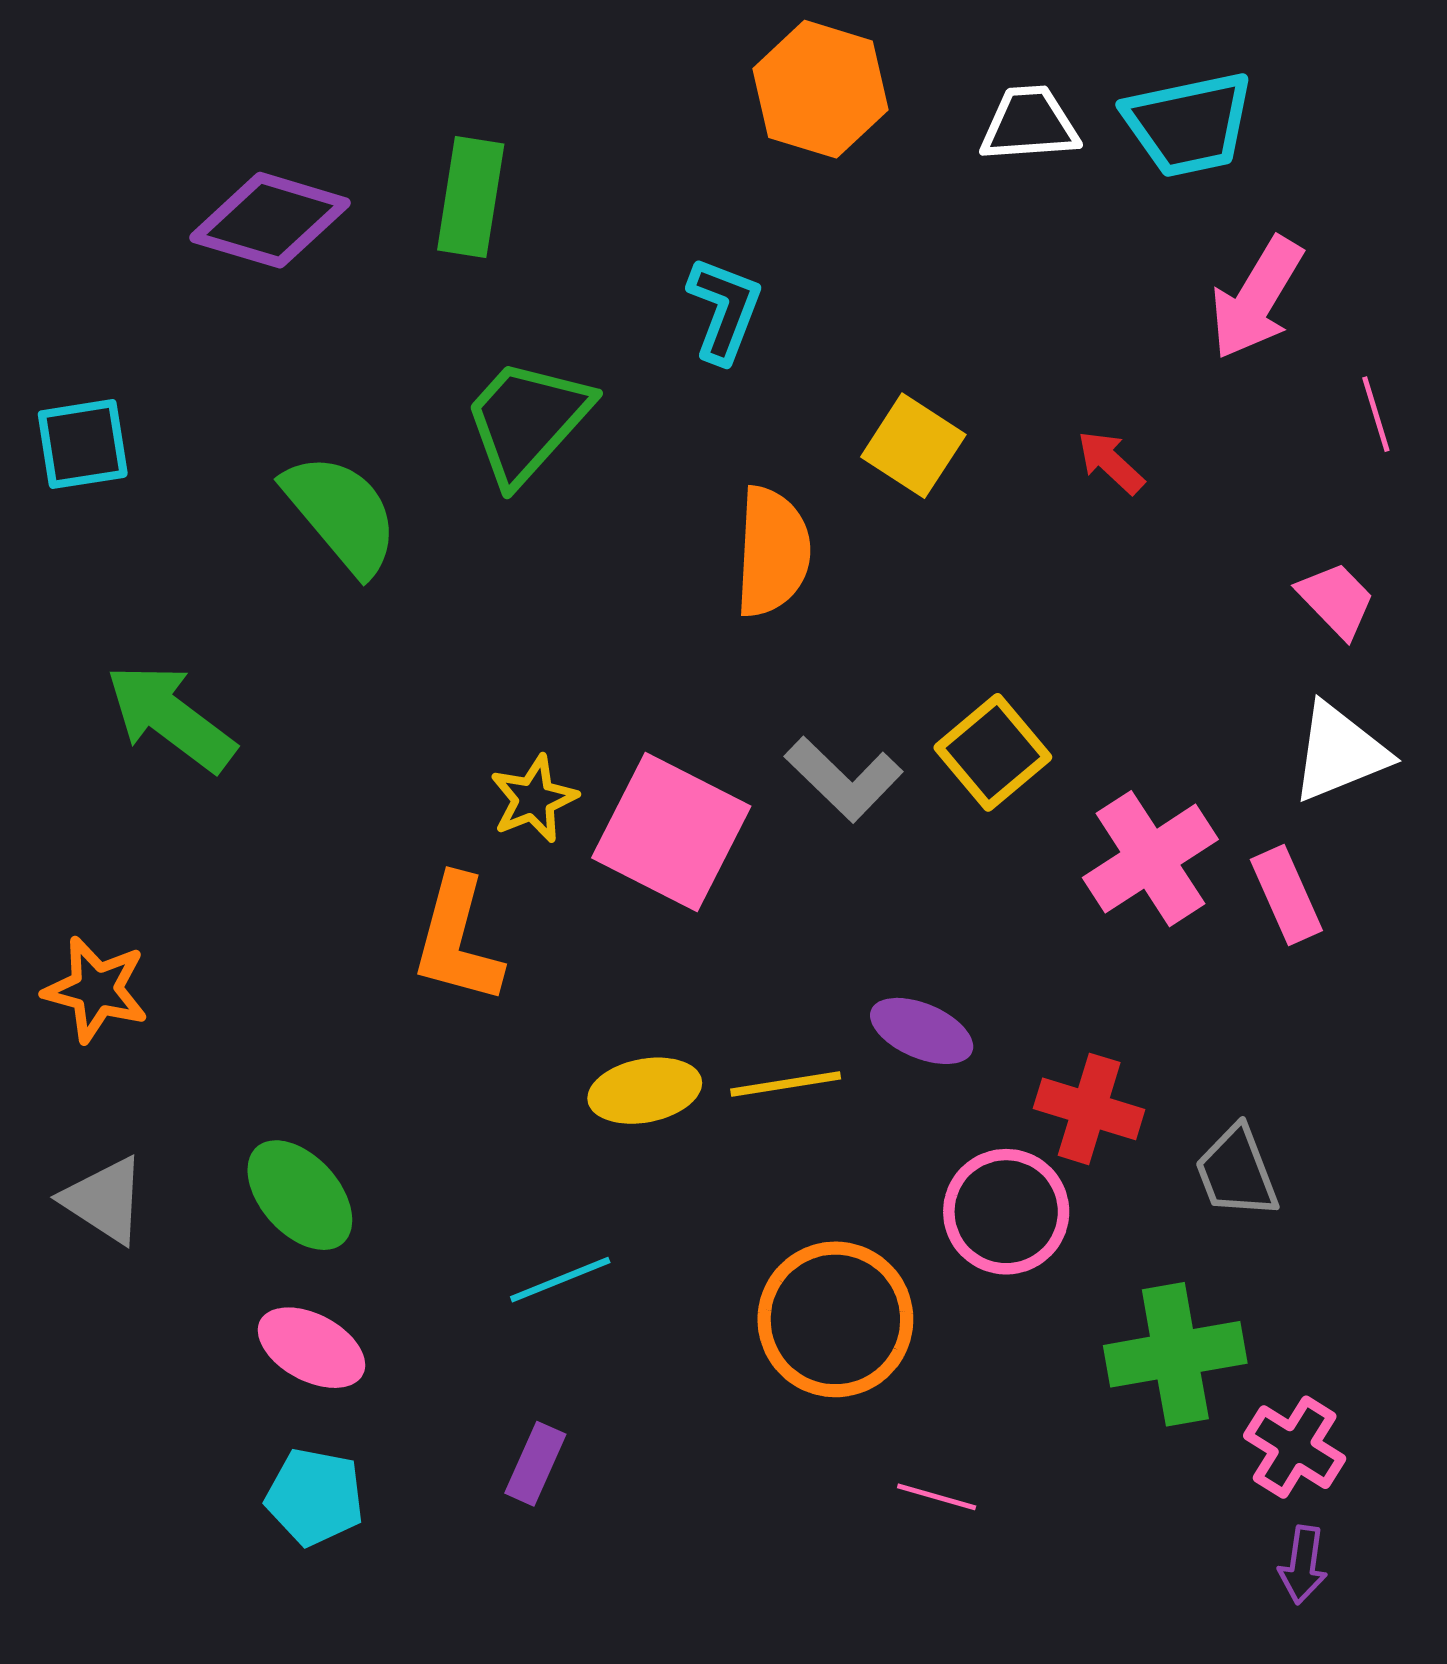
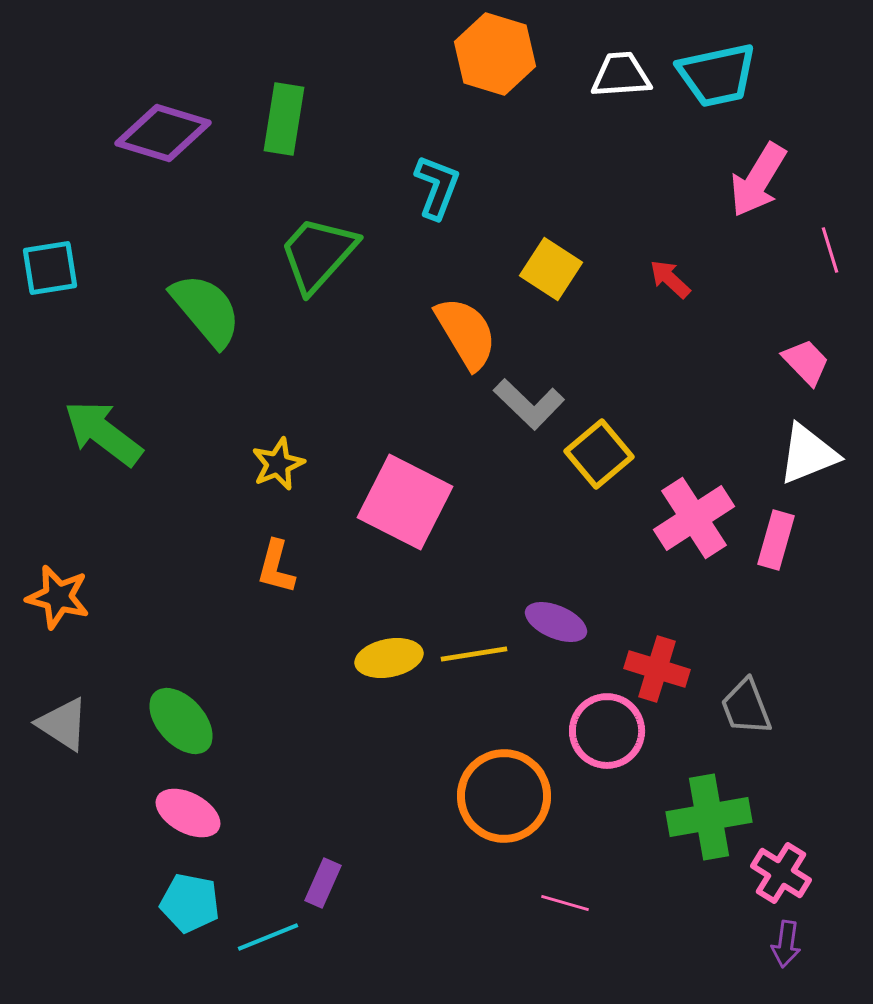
orange semicircle: (772, 552) -> (466, 333), turned -34
gray L-shape: (844, 779) -> (529, 404), moved
yellow star: (534, 799) -> (278, 464), moved
pink rectangle: (1286, 895) -> (776, 540), turned 40
orange L-shape: (457, 940) -> (276, 567), size x0.7
cyan line: (560, 1280) -> (268, 937), moved

